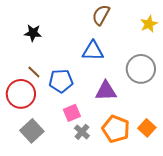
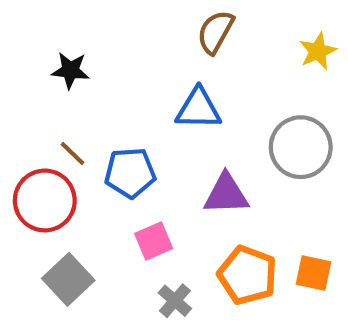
orange square: (147, 128) -> (313, 273), turned -30
gray cross: (82, 132) -> (175, 301), moved

